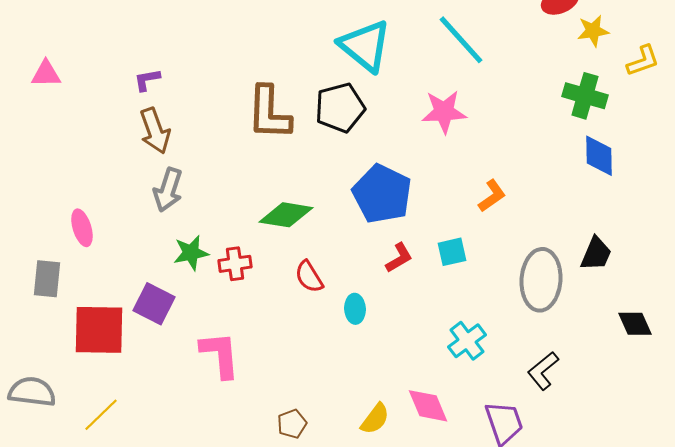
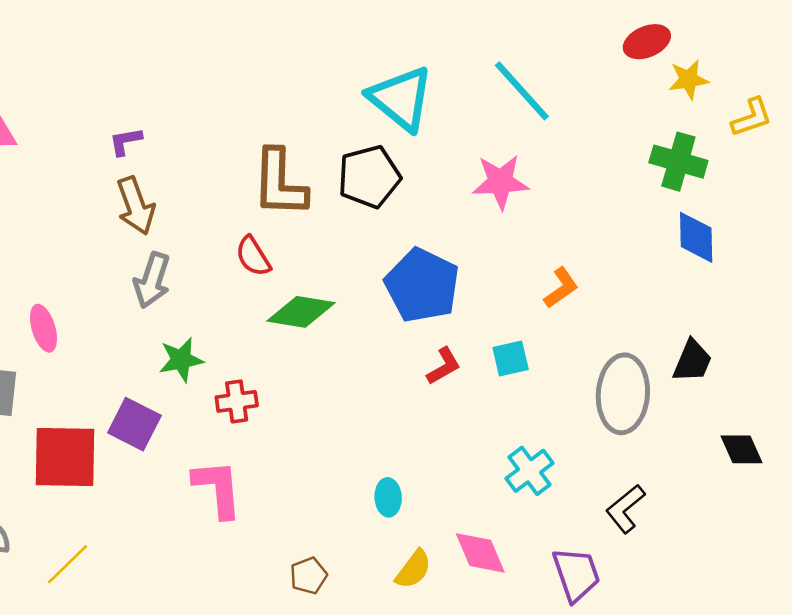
red cross: (235, 264) -> (237, 401), moved
red semicircle: (309, 277) -> (253, 256), moved
cyan ellipse: (355, 309) -> (388, 497), moved

